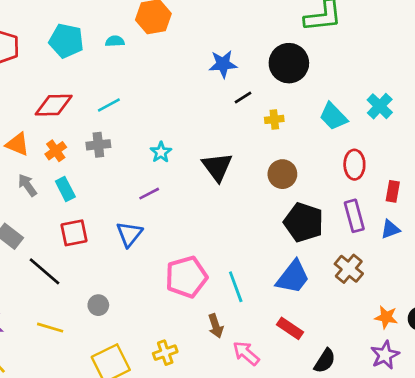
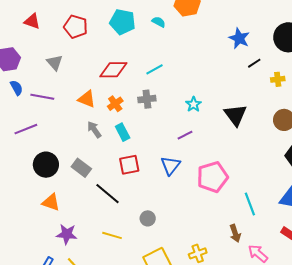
cyan semicircle: (115, 41) -> (159, 22), turned 32
blue star: (223, 64) -> (239, 38), turned 30
pink pentagon: (186, 277) -> (212, 177), moved

